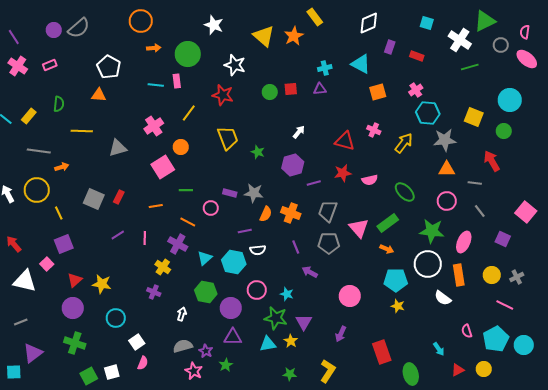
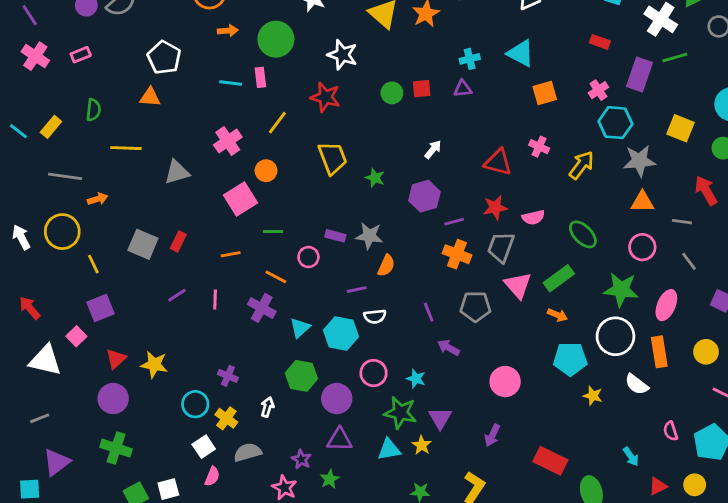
purple rectangle: (390, 47) -> (639, 75), moved, size x1.6
gray trapezoid: (328, 211) -> (501, 247), moved
orange cross: (291, 213) -> (457, 254), moved
yellow cross: (163, 267) -> (226, 418), moved
yellow star: (398, 306) -> (593, 396), moved
cyan circle: (116, 318) -> (195, 404), moved
gray semicircle: (183, 346) -> (248, 452), moved
red rectangle: (382, 352) -> (550, 461), turned -45

